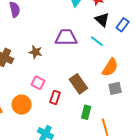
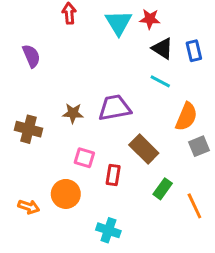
blue rectangle: (123, 25) -> (194, 51), turned -40
purple trapezoid: (66, 37) -> (115, 108), moved
green rectangle: (86, 112) -> (163, 189), turned 32

